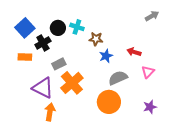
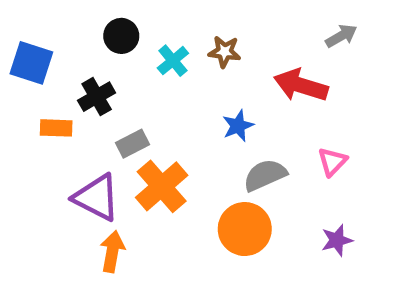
cyan cross: (77, 27) -> (173, 61), turned 32
blue square: (25, 28) -> (31, 63), moved, turned -30
black circle: (58, 28) -> (121, 36), moved
brown star: (96, 39) -> (225, 52), moved
red arrow: (134, 52) -> (301, 85), moved, size x1.6

